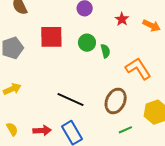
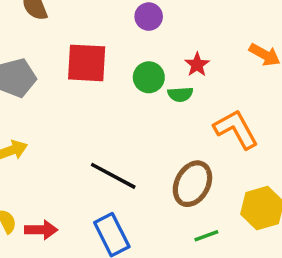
red star: (122, 19) -> (197, 65), moved
green semicircle: (105, 51) -> (180, 94), turned 96
red arrow: (42, 130) -> (41, 230), moved

